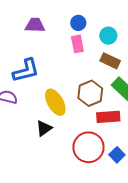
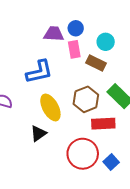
purple trapezoid: (35, 25) -> (54, 34), moved
brown rectangle: (110, 61) -> (96, 63), moved
blue L-shape: (26, 71) -> (39, 72), moved

